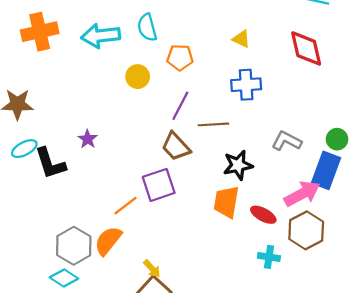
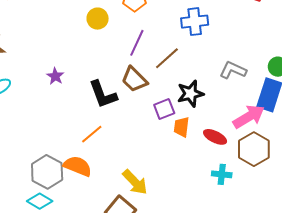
brown line: (213, 124) -> (167, 58), turned -36
black L-shape: (50, 163) -> (103, 94), moved
purple square: (159, 185) -> (164, 109), moved, size x0.7
orange trapezoid: (226, 202) -> (182, 127), size x0.7
orange semicircle: (108, 241) -> (78, 166), turned 76
yellow arrow: (152, 269) -> (135, 182), moved, size x1.6

